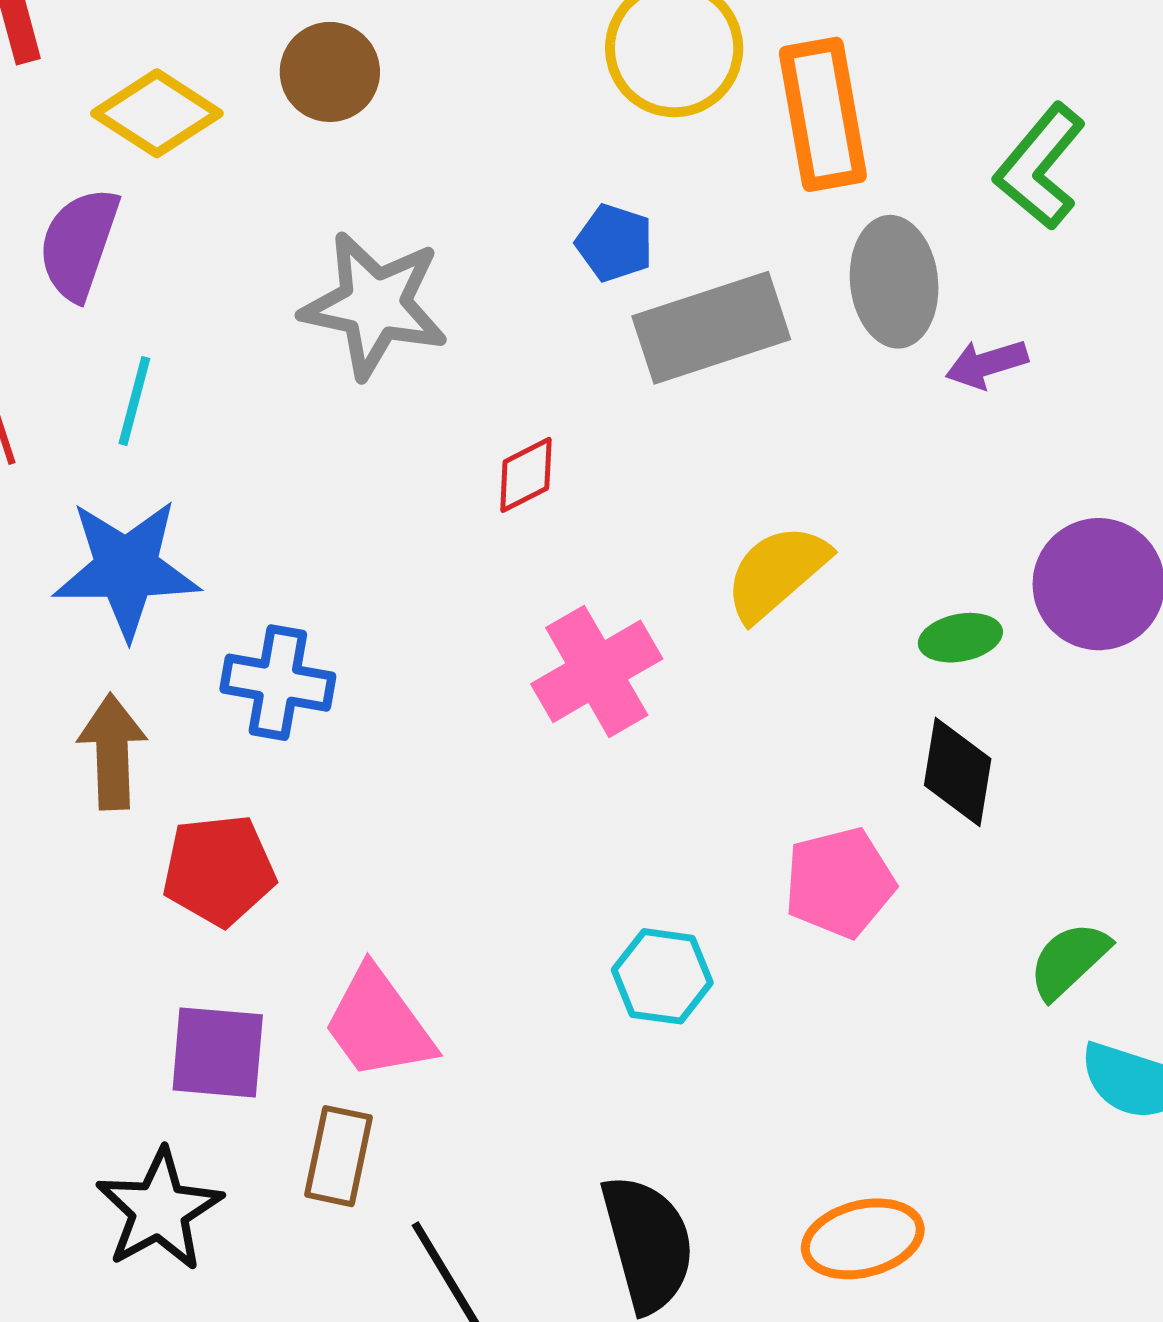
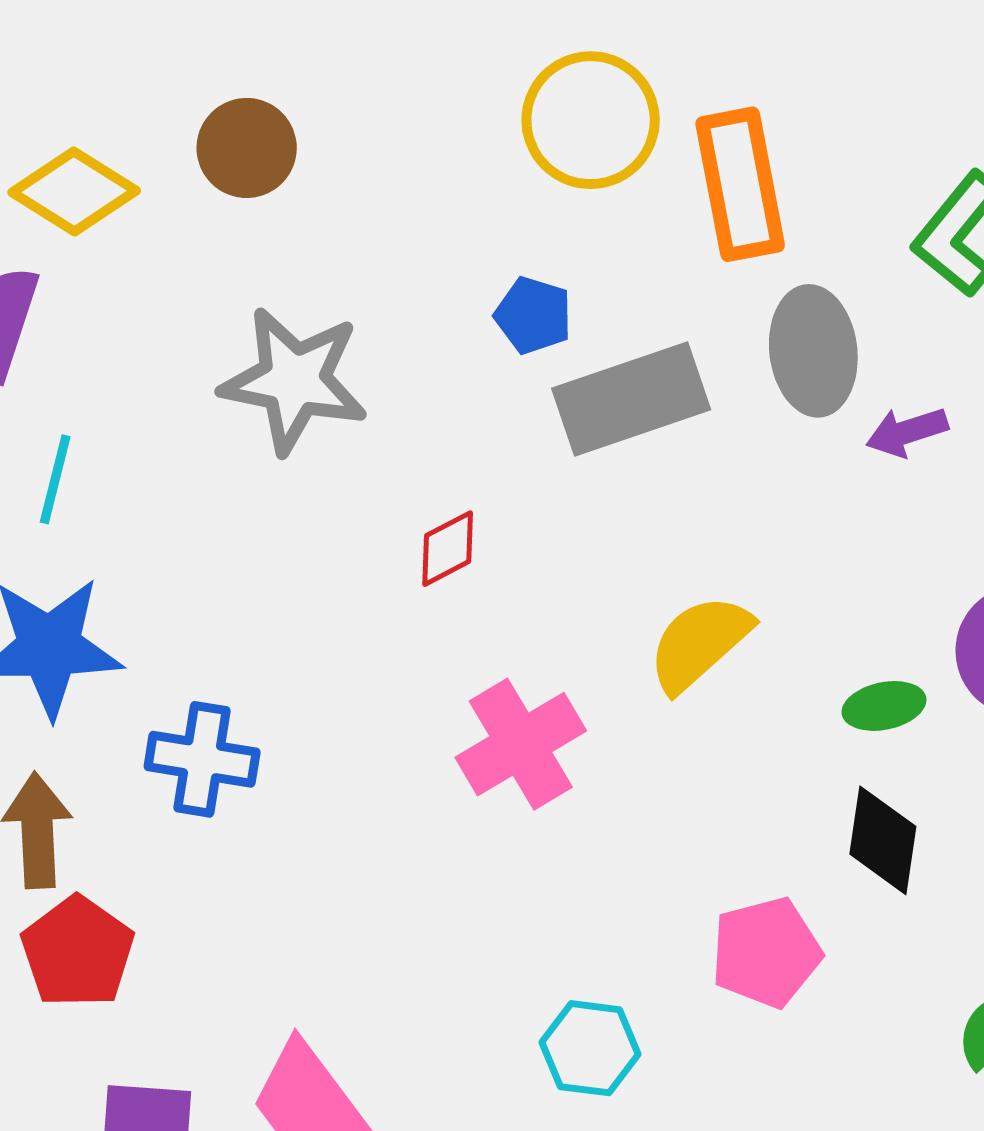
red pentagon: (219, 870) -> (78, 952), moved, turned -30

